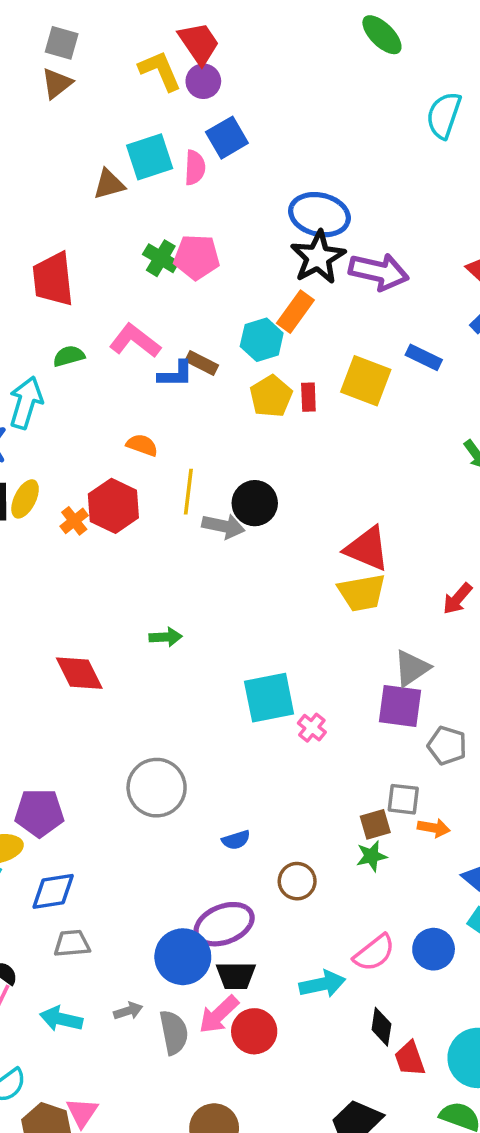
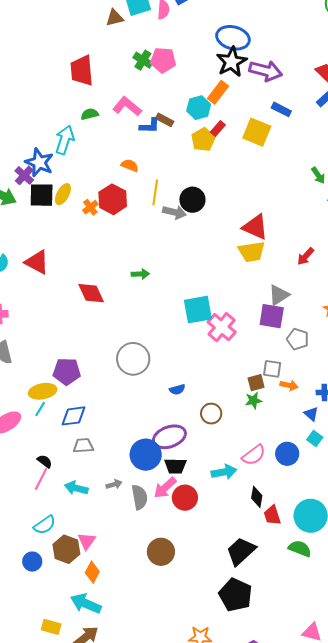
blue rectangle: (424, 357) -> (281, 109), moved
red rectangle: (308, 397) -> (218, 129), moved, turned 42
pink cross: (312, 728) -> (222, 327), size x1.8

